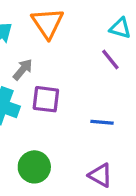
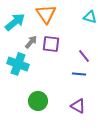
purple line: (110, 60) -> (84, 56), moved
purple square: (46, 99) -> (51, 44), moved

